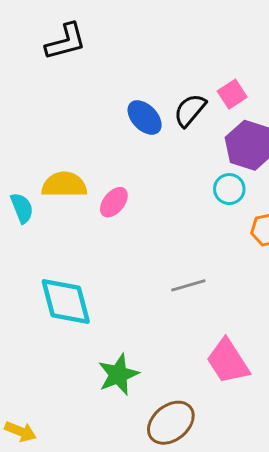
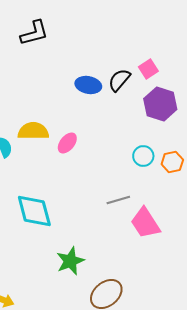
blue ellipse: (145, 117) -> (88, 85), turned -35
cyan circle: (229, 189) -> (143, 156), moved
pink trapezoid: (228, 361) -> (145, 223), moved

